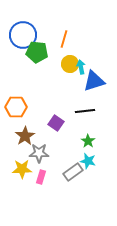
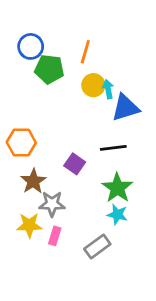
blue circle: (23, 35) -> (31, 46), size x0.7
green star: (88, 141) -> (117, 188), size x1.6
gray rectangle: (73, 172) -> (97, 247), moved

